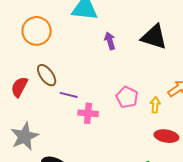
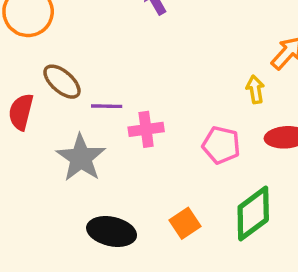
pink pentagon: (127, 97) -> (221, 145), moved
gray star: (25, 136) -> (81, 158), moved

